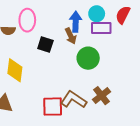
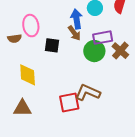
purple rectangle: (101, 28) -> (103, 38), moved
brown cross: (101, 96) -> (120, 51), moved

